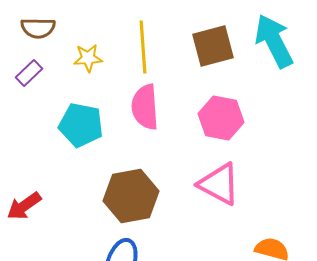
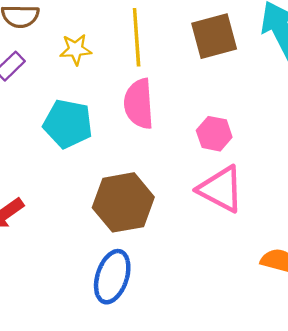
pink hexagon: (221, 118) -> (214, 134), moved, size x0.7

